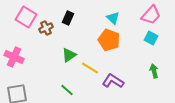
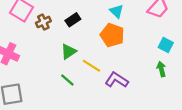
black rectangle: (68, 18) -> (73, 20), moved, turned 32
cyan square: (151, 38) -> (166, 45), moved
green line: (67, 90) -> (67, 80), moved

